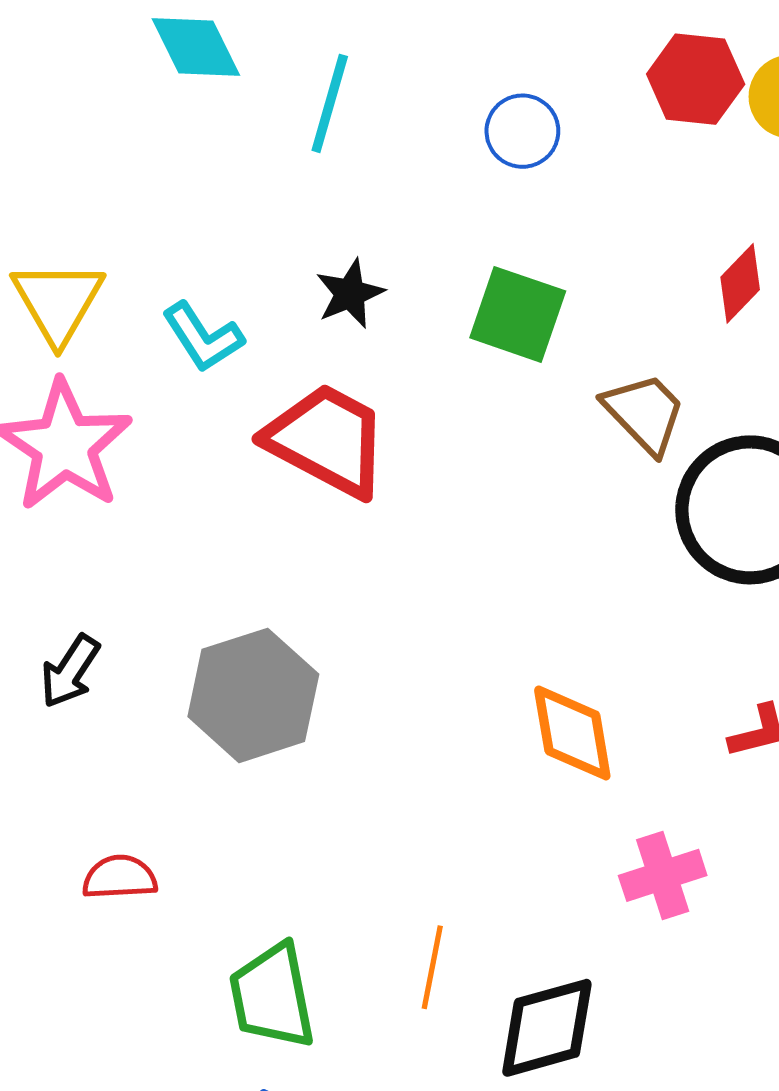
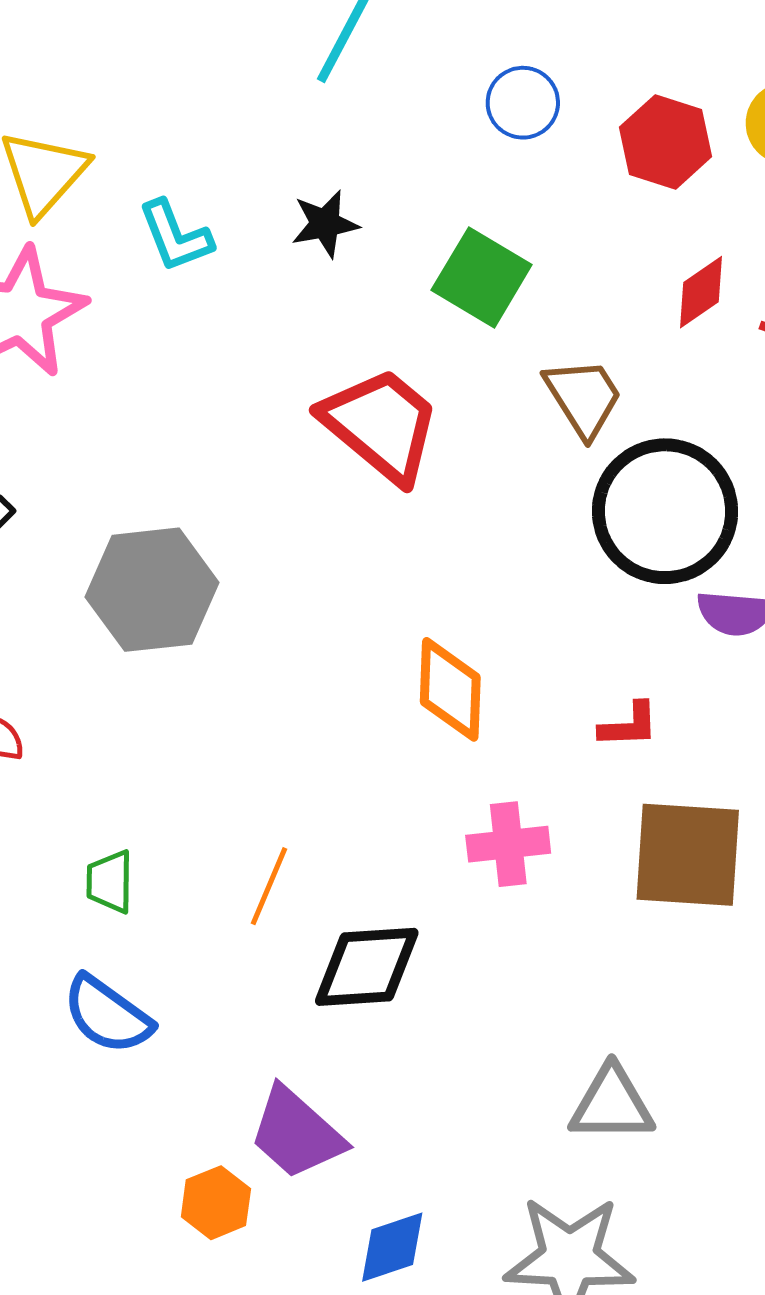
red hexagon: (696, 79) -> (666, 142), moved
red trapezoid: (327, 440) -> (381, 425), moved
green trapezoid: (272, 996) -> (110, 882), size x0.6

